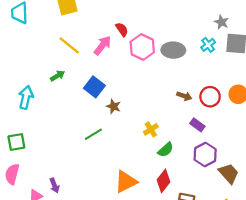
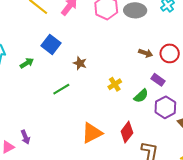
green arrow: (57, 76) -> (27, 63), moved
blue square: (94, 87) -> (51, 44), moved
green semicircle: (166, 150) -> (141, 96), moved

